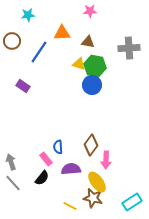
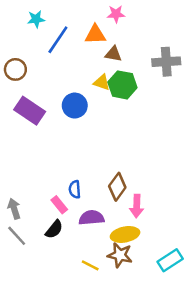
orange triangle: (62, 33) -> (95, 35), moved
brown circle: (12, 41) -> (15, 69), moved
blue line: (39, 52) -> (58, 40), moved
blue circle: (92, 85) -> (75, 106), moved
purple rectangle: (23, 86) -> (30, 111), size x1.6
yellow ellipse: (97, 182) -> (125, 234), turned -65

